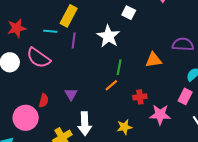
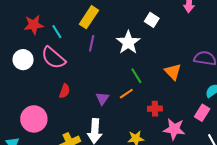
cyan line: (50, 31) -> (57, 32), moved, turned 48
orange triangle: (154, 60) -> (173, 72), turned 48
green line: (119, 67) -> (136, 76), turned -49
purple triangle: (71, 94) -> (102, 98), moved
red semicircle: (44, 100) -> (65, 91), moved

